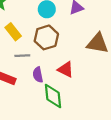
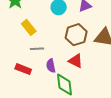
brown hexagon: (46, 37) -> (76, 35), moved

